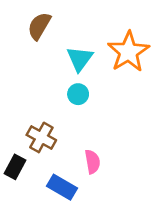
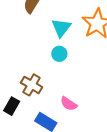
pink semicircle: (92, 162) -> (69, 104), turned 132

